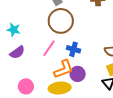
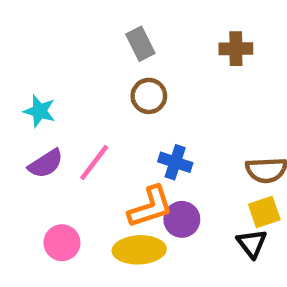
brown circle: (61, 21) -> (149, 96), size x0.6
pink line: (49, 48) -> (94, 163), moved

